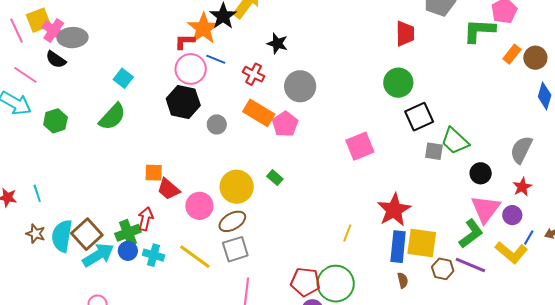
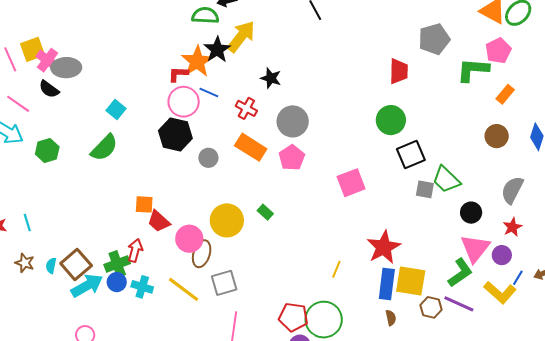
brown circle: (535, 58) -> (497, 136), moved
pink pentagon: (285, 124) -> (292, 158), moved
brown ellipse: (232, 221) -> (202, 254), moved, turned -44
cyan semicircle: (62, 236) -> (51, 266), size x0.5

